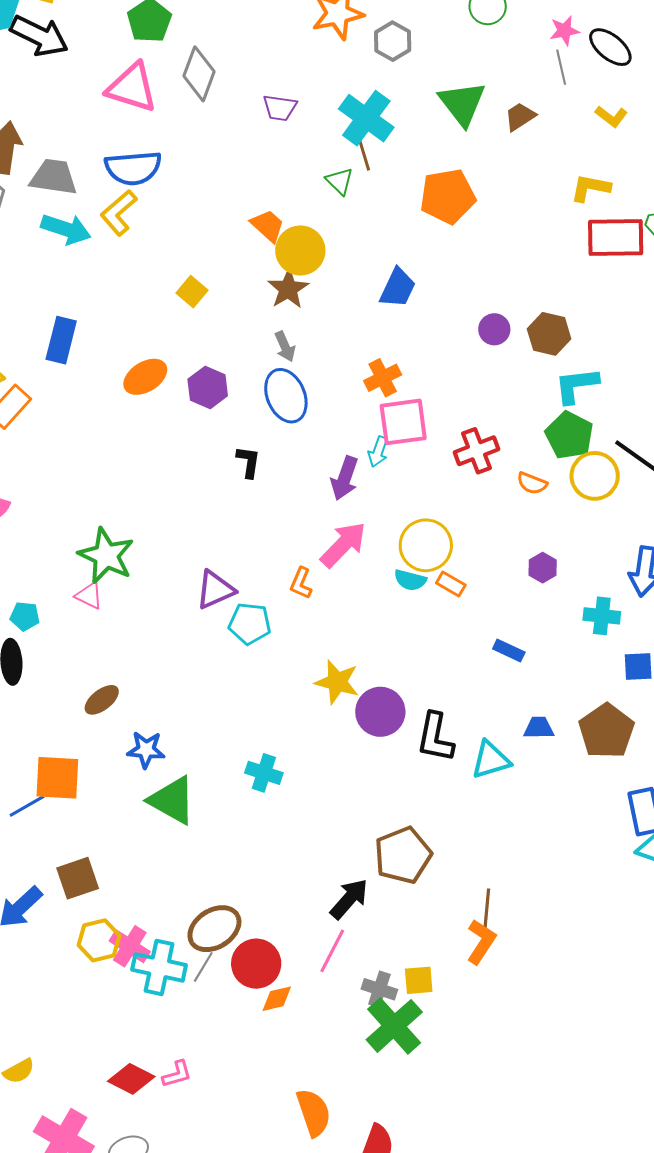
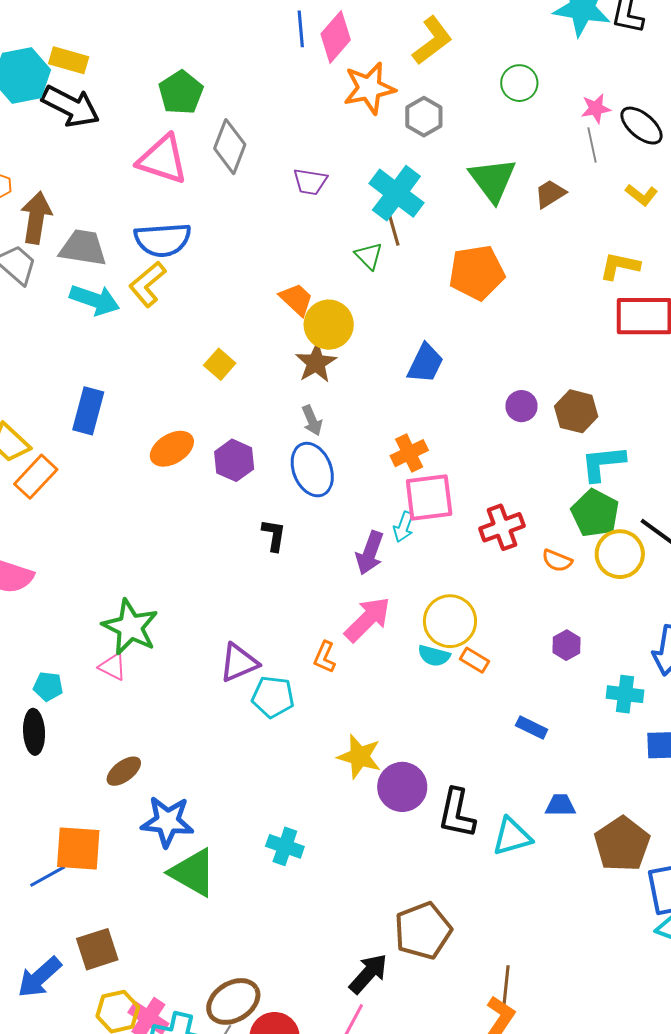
brown pentagon: (606, 731) -> (622, 844), moved
blue star: (146, 750) -> (167, 822), size x1.4

